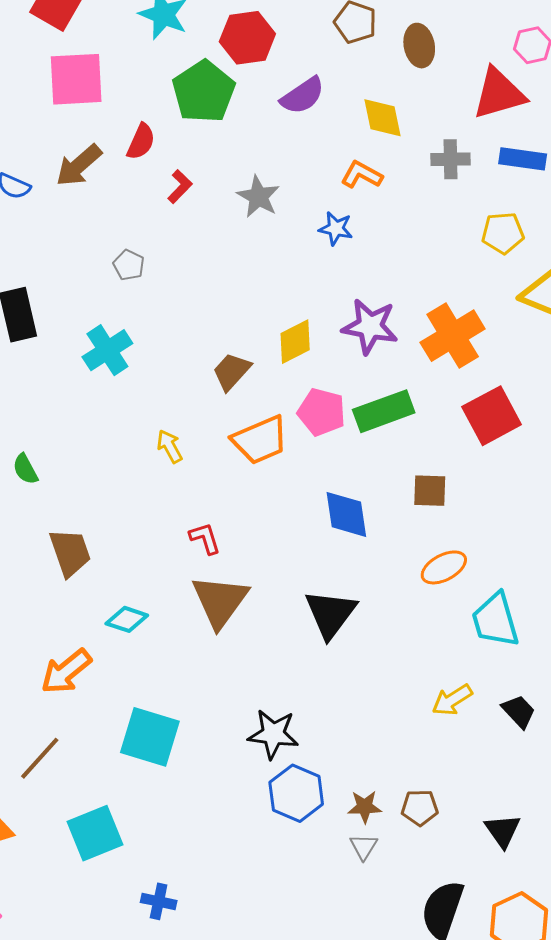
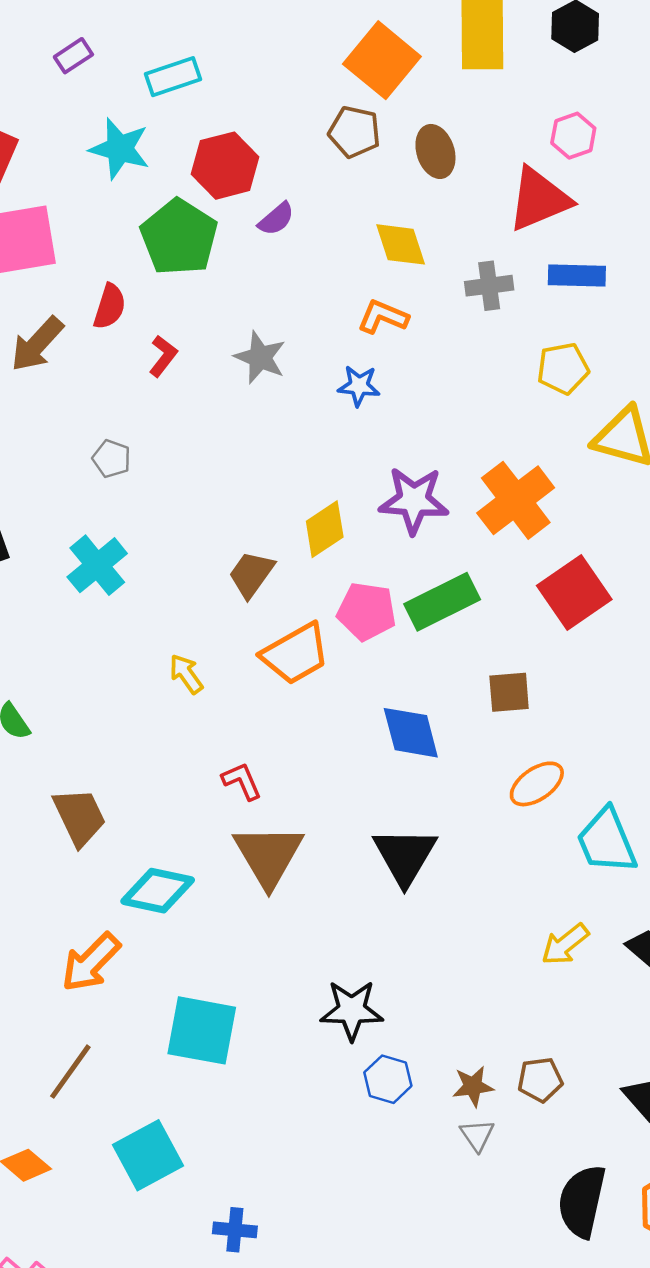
purple semicircle: (303, 96) -> (276, 219), moved, size x0.7
cyan diamond: (127, 619) -> (158, 891), size x1.4
blue hexagon: (296, 793) -> (388, 1079), size x0.7

